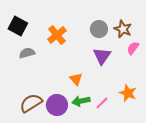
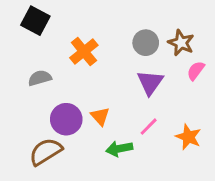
black square: (18, 26) -> (35, 21), moved
orange triangle: (76, 79) -> (100, 116), moved
pink line: (102, 103) -> (149, 127), moved
purple circle: (57, 105) -> (66, 119), moved

